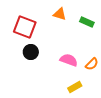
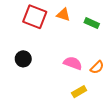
red square: (25, 27) -> (35, 17), moved
black circle: (31, 52) -> (23, 59), moved

